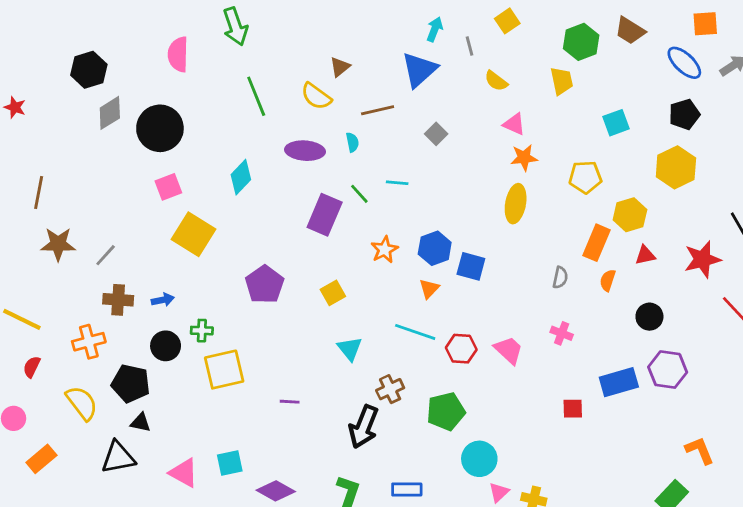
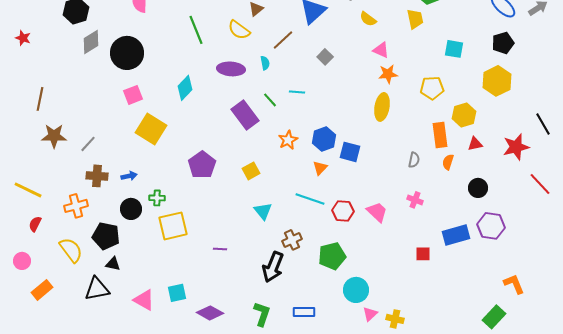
brown line: (378, 110) -> (283, 40), turned -30
cyan square: (616, 123) -> (454, 49), turned 30
purple rectangle: (325, 215) -> (245, 115), turned -60
orange rectangle: (596, 243) -> (440, 135), turned -30

